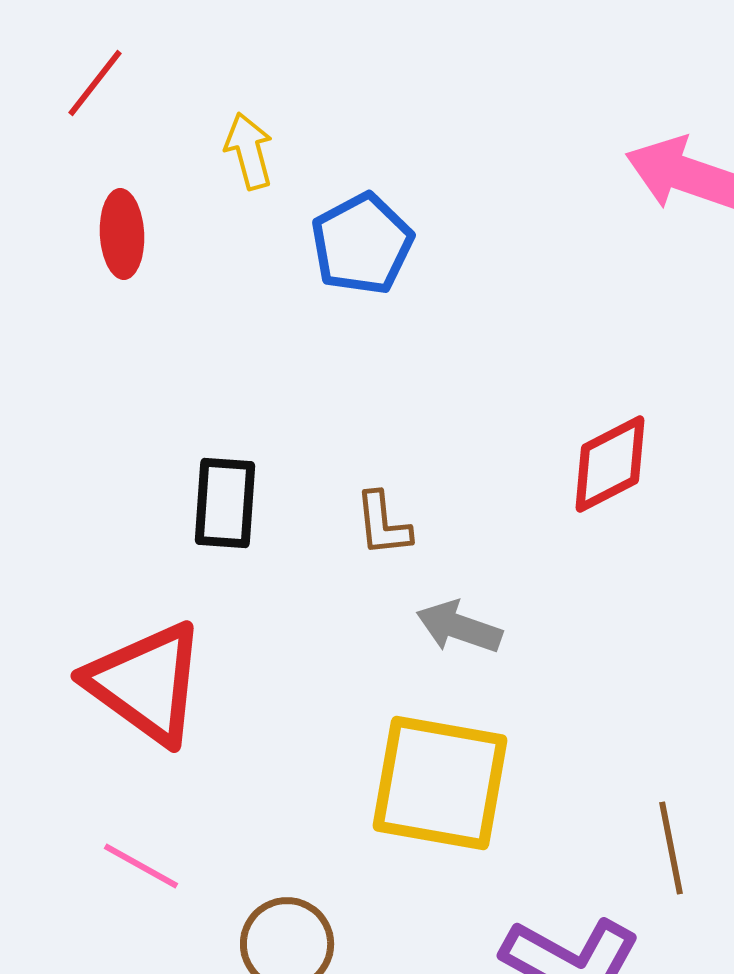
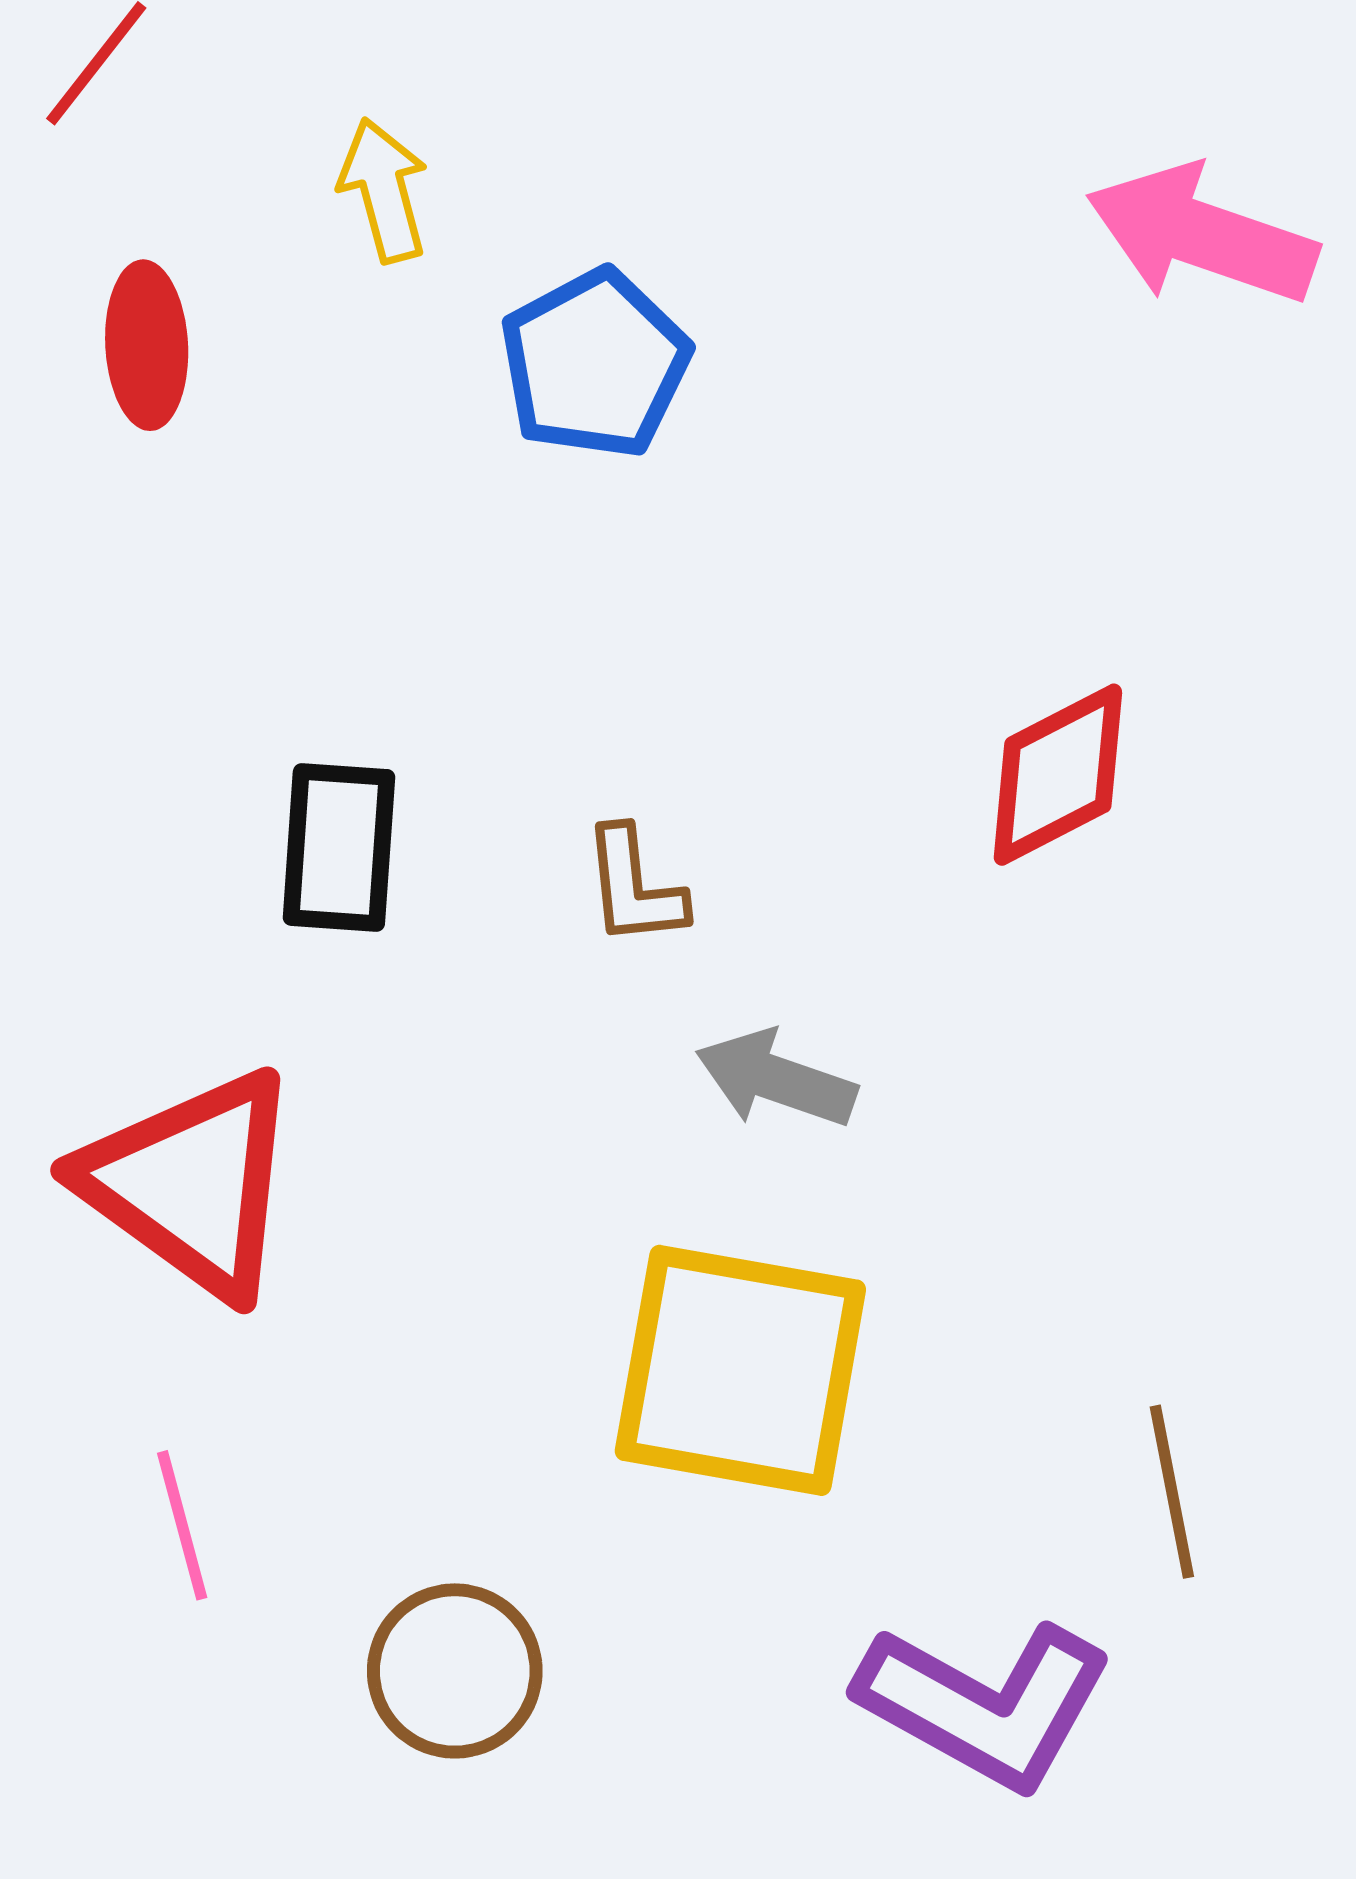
pink line: (141, 866) -> (182, 1525), turned 46

